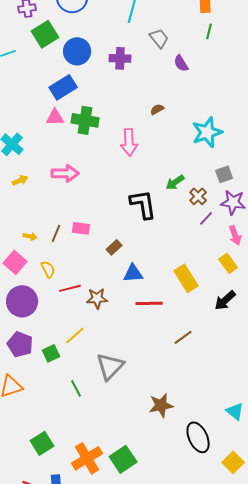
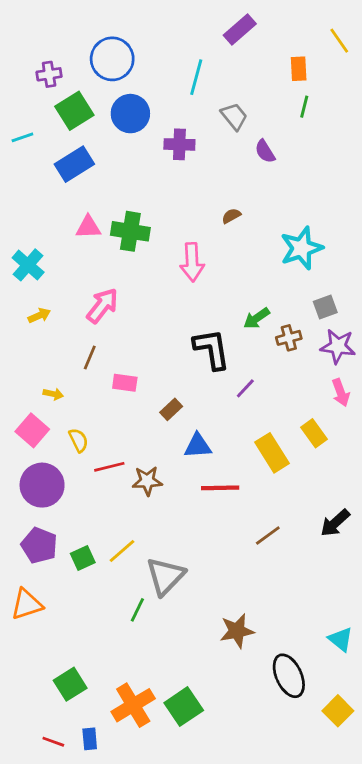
blue circle: (77, 51) -> (130, 114), moved
blue rectangle: (63, 87) -> (74, 164), moved
pink arrow: (65, 173) -> (102, 306), turned -52
brown cross: (198, 196) -> (289, 338), turned 30
purple line: (206, 218) -> (245, 388), moved
brown line: (56, 233) -> (90, 358), moved
yellow rectangle: (228, 263) -> (314, 433), moved
black arrow: (225, 300) -> (335, 523), moved
yellow line: (75, 335) -> (122, 551), moved
green line: (76, 388) -> (137, 610), moved, turned 54

